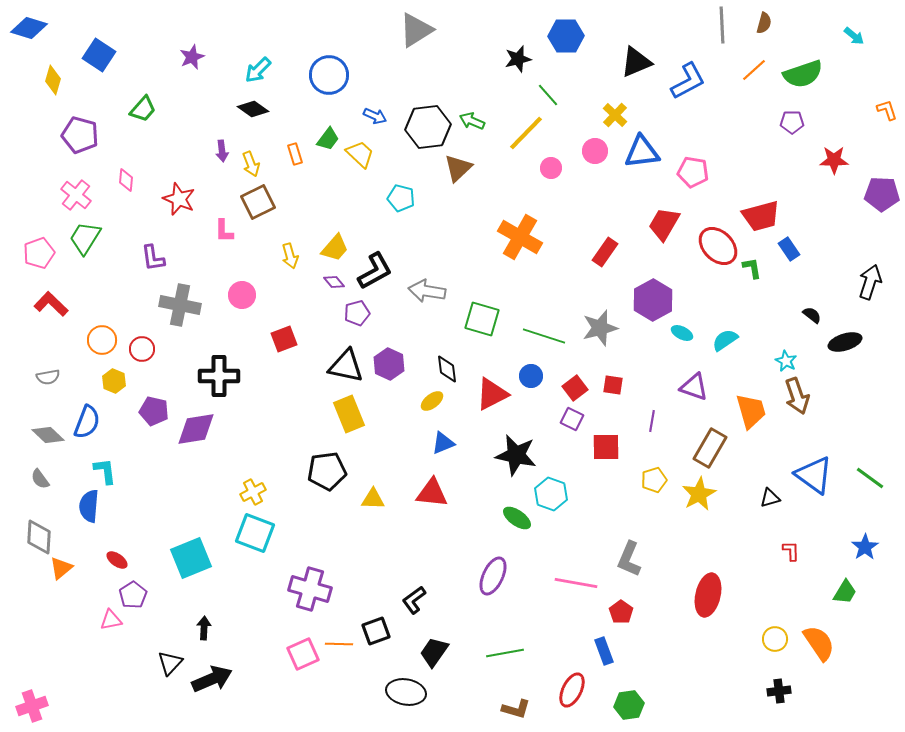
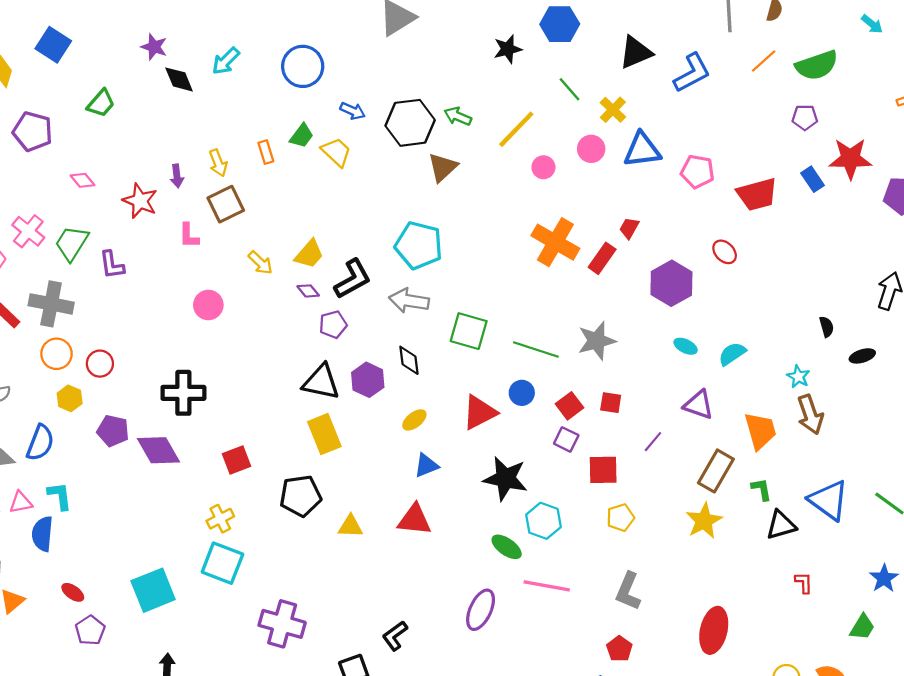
purple star: (192, 57) -> (154, 47), turned -30
green line: (548, 95) -> (569, 89), moved
black diamond: (253, 109) -> (179, 79), moved, turned 32
purple arrow: (222, 151) -> (177, 176), moved
red star: (834, 160) -> (850, 159), size x1.4
pink diamond: (126, 180) -> (83, 180), turned -45
pink cross: (76, 195) -> (28, 231), moved
cyan pentagon: (401, 198) -> (419, 245), moved, size x1.6
red trapezoid: (761, 216) -> (757, 194), moved
red trapezoid: (664, 224) -> (629, 228), moved, size x0.6
orange cross: (520, 237) -> (555, 242), moved
green trapezoid: (85, 238) -> (72, 243), moved
red ellipse: (718, 246) -> (725, 252), size x0.6
blue rectangle: (789, 249) -> (812, 179), moved
yellow arrow: (290, 256) -> (260, 263), turned -30
green L-shape: (752, 268) -> (761, 489), moved
purple hexagon: (653, 300) -> (671, 283), moved
gray cross: (180, 305) -> (51, 304), moved
black semicircle: (812, 315) -> (827, 327), turned 36
red square: (284, 339) -> (237, 460), moved
black ellipse: (845, 342) -> (862, 356), size x0.7
black diamond: (447, 369) -> (409, 360), moved
purple line: (652, 421) -> (653, 442), turned 30
purple diamond: (196, 429) -> (158, 450), turned 69
yellow pentagon: (654, 480) -> (620, 518), moved
black triangle: (770, 498) -> (781, 525), size x1.4
pink line: (576, 583) -> (547, 586), moved
pink triangle: (111, 620) -> (21, 502), moved

